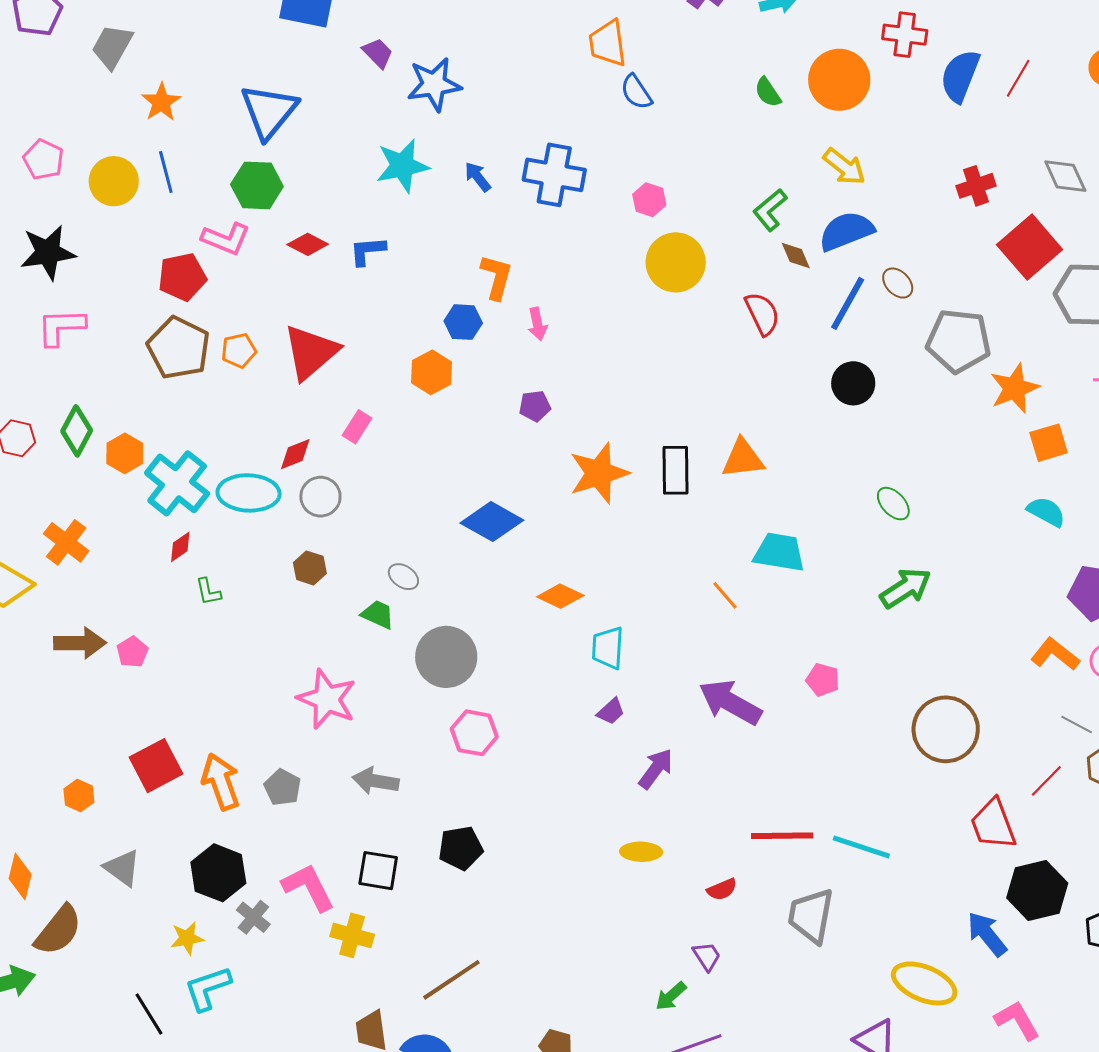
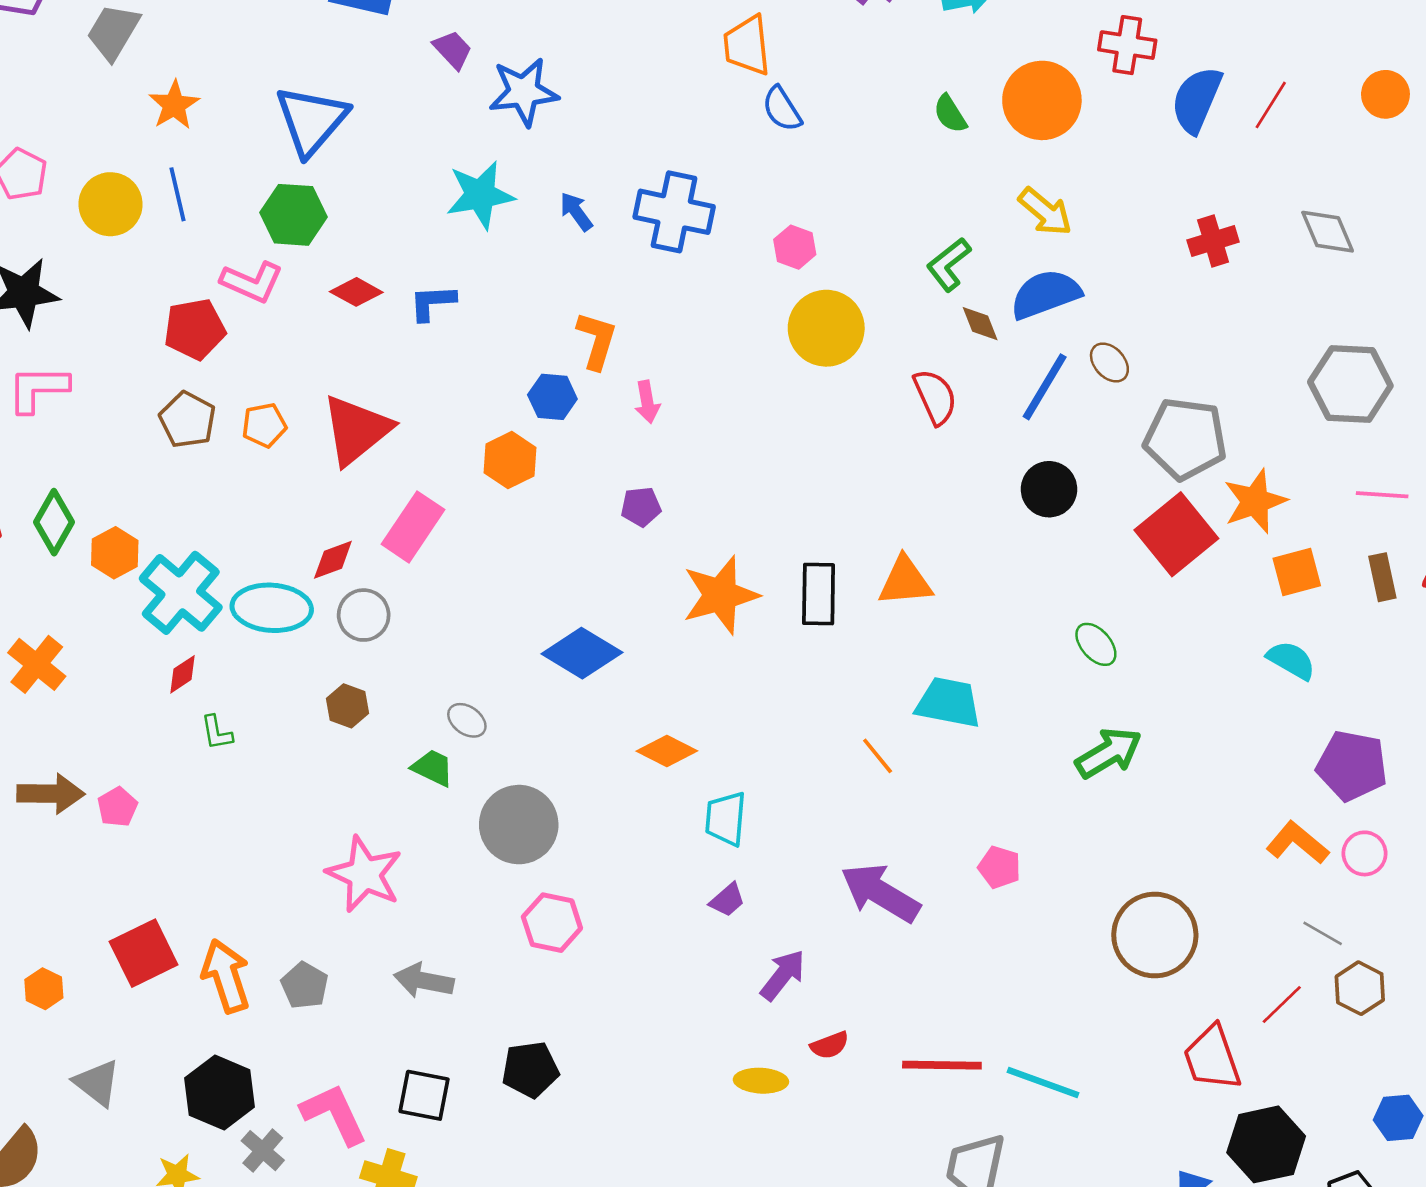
red square: (1030, 247) -> (1176, 534), moved
brown pentagon: (179, 348) -> (188, 420), size x0.7
pink rectangle: (357, 427) -> (413, 527), size x1.6
red semicircle: (722, 889) -> (830, 1045), moved

